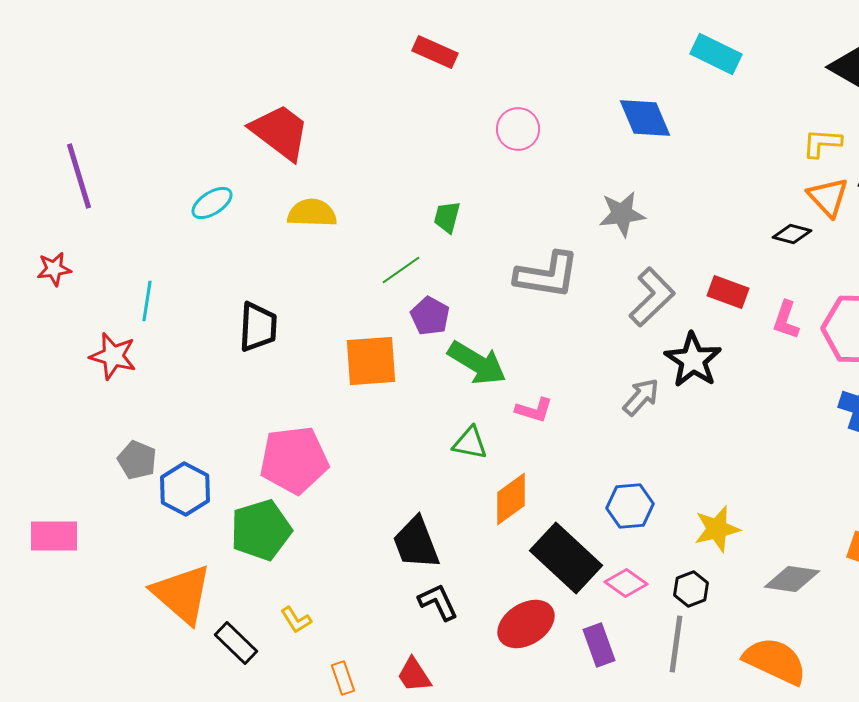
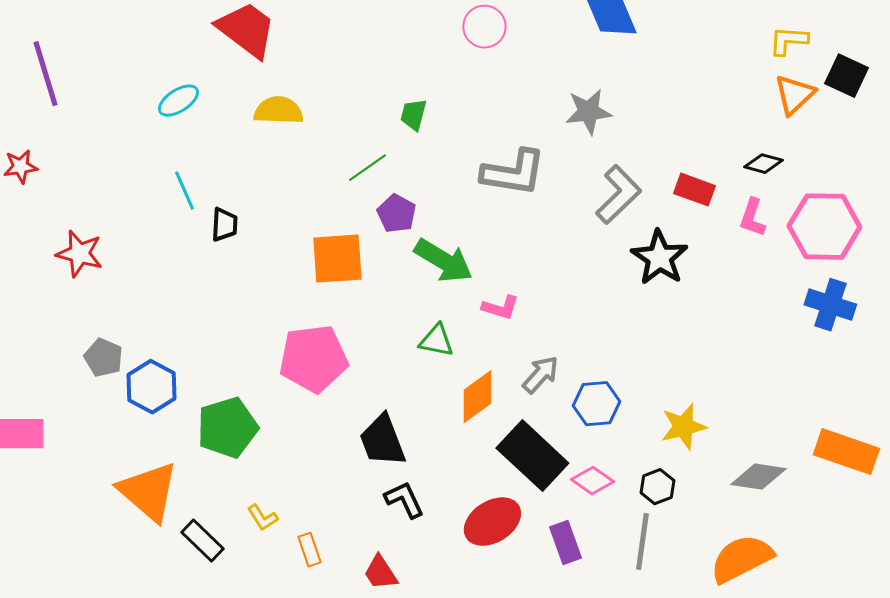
orange triangle: (828, 197) -> (794, 95), turned 30
black diamond: (792, 234) -> (763, 164), moved
cyan line: (147, 301) -> (184, 191), moved, turned -33
black trapezoid: (258, 327) -> (224, 225), size x0.7
gray arrow: (641, 397) -> (540, 375), moved
pink pentagon: (294, 460) -> (313, 359), moved
orange semicircle: (775, 661) -> (741, 559), turned -52
orange rectangle: (343, 678) -> (309, 550), moved

